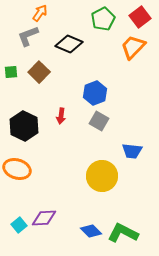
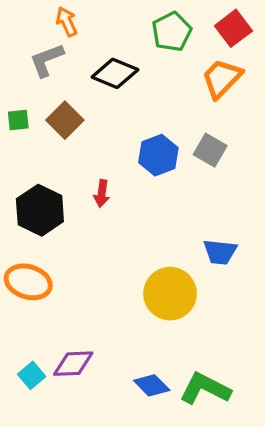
orange arrow: (40, 13) -> (67, 22), turned -60
gray square: (99, 121) -> (210, 150), moved

